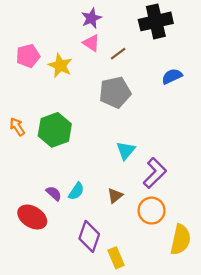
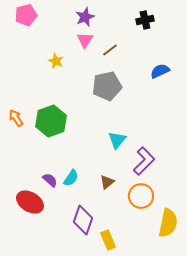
black cross: (156, 21) -> (145, 20), size x0.6
pink triangle: (91, 43) -> (85, 40), turned 30
pink pentagon: (28, 56) -> (26, 15), moved
yellow star: (60, 66) -> (56, 61), size x0.7

